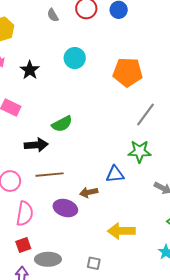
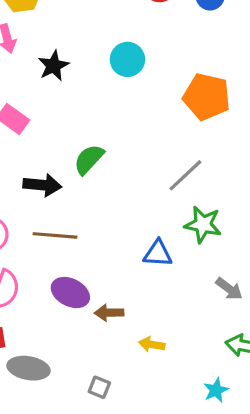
gray line: (145, 115) -> (185, 175), moved
green semicircle: (62, 124) -> (89, 159), turned 150
brown arrow: (89, 192) -> (109, 313), moved
yellow arrow: (121, 231) -> (152, 344), size x0.6

